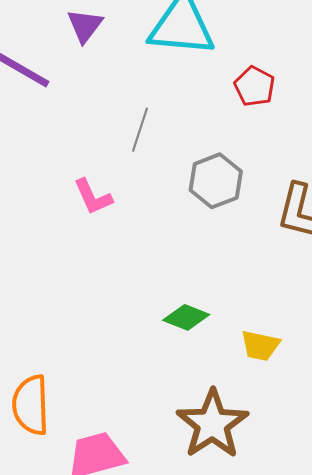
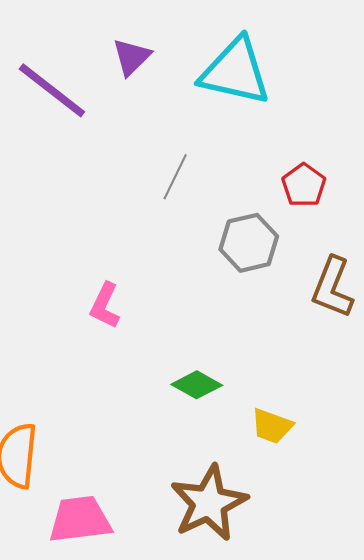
red pentagon: (255, 86) -> (304, 185), moved
pink L-shape: (93, 197) -> (105, 305), moved, turned 42

